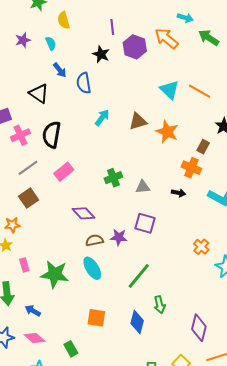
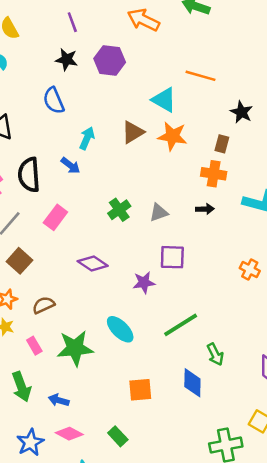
purple hexagon: (135, 47) -> (110, 60), moved
blue arrow: (60, 70) -> (71, 166), moved
cyan triangle: (169, 90) -> (164, 100), moved
brown semicircle: (94, 240) -> (43, 305), moved
green line: (139, 276) -> (181, 325), turned 32

